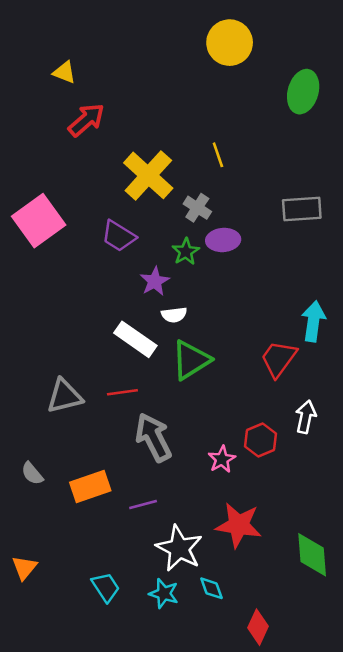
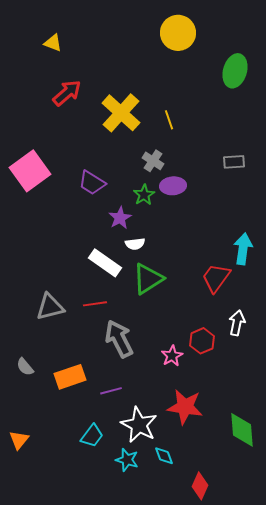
yellow triangle: (64, 72) -> (53, 43), moved
yellow cross: (148, 175) -> (121, 113), moved
gray rectangle: (302, 209) -> (234, 162), size x0.7
cyan trapezoid: (106, 587) -> (92, 436), moved, turned 70

